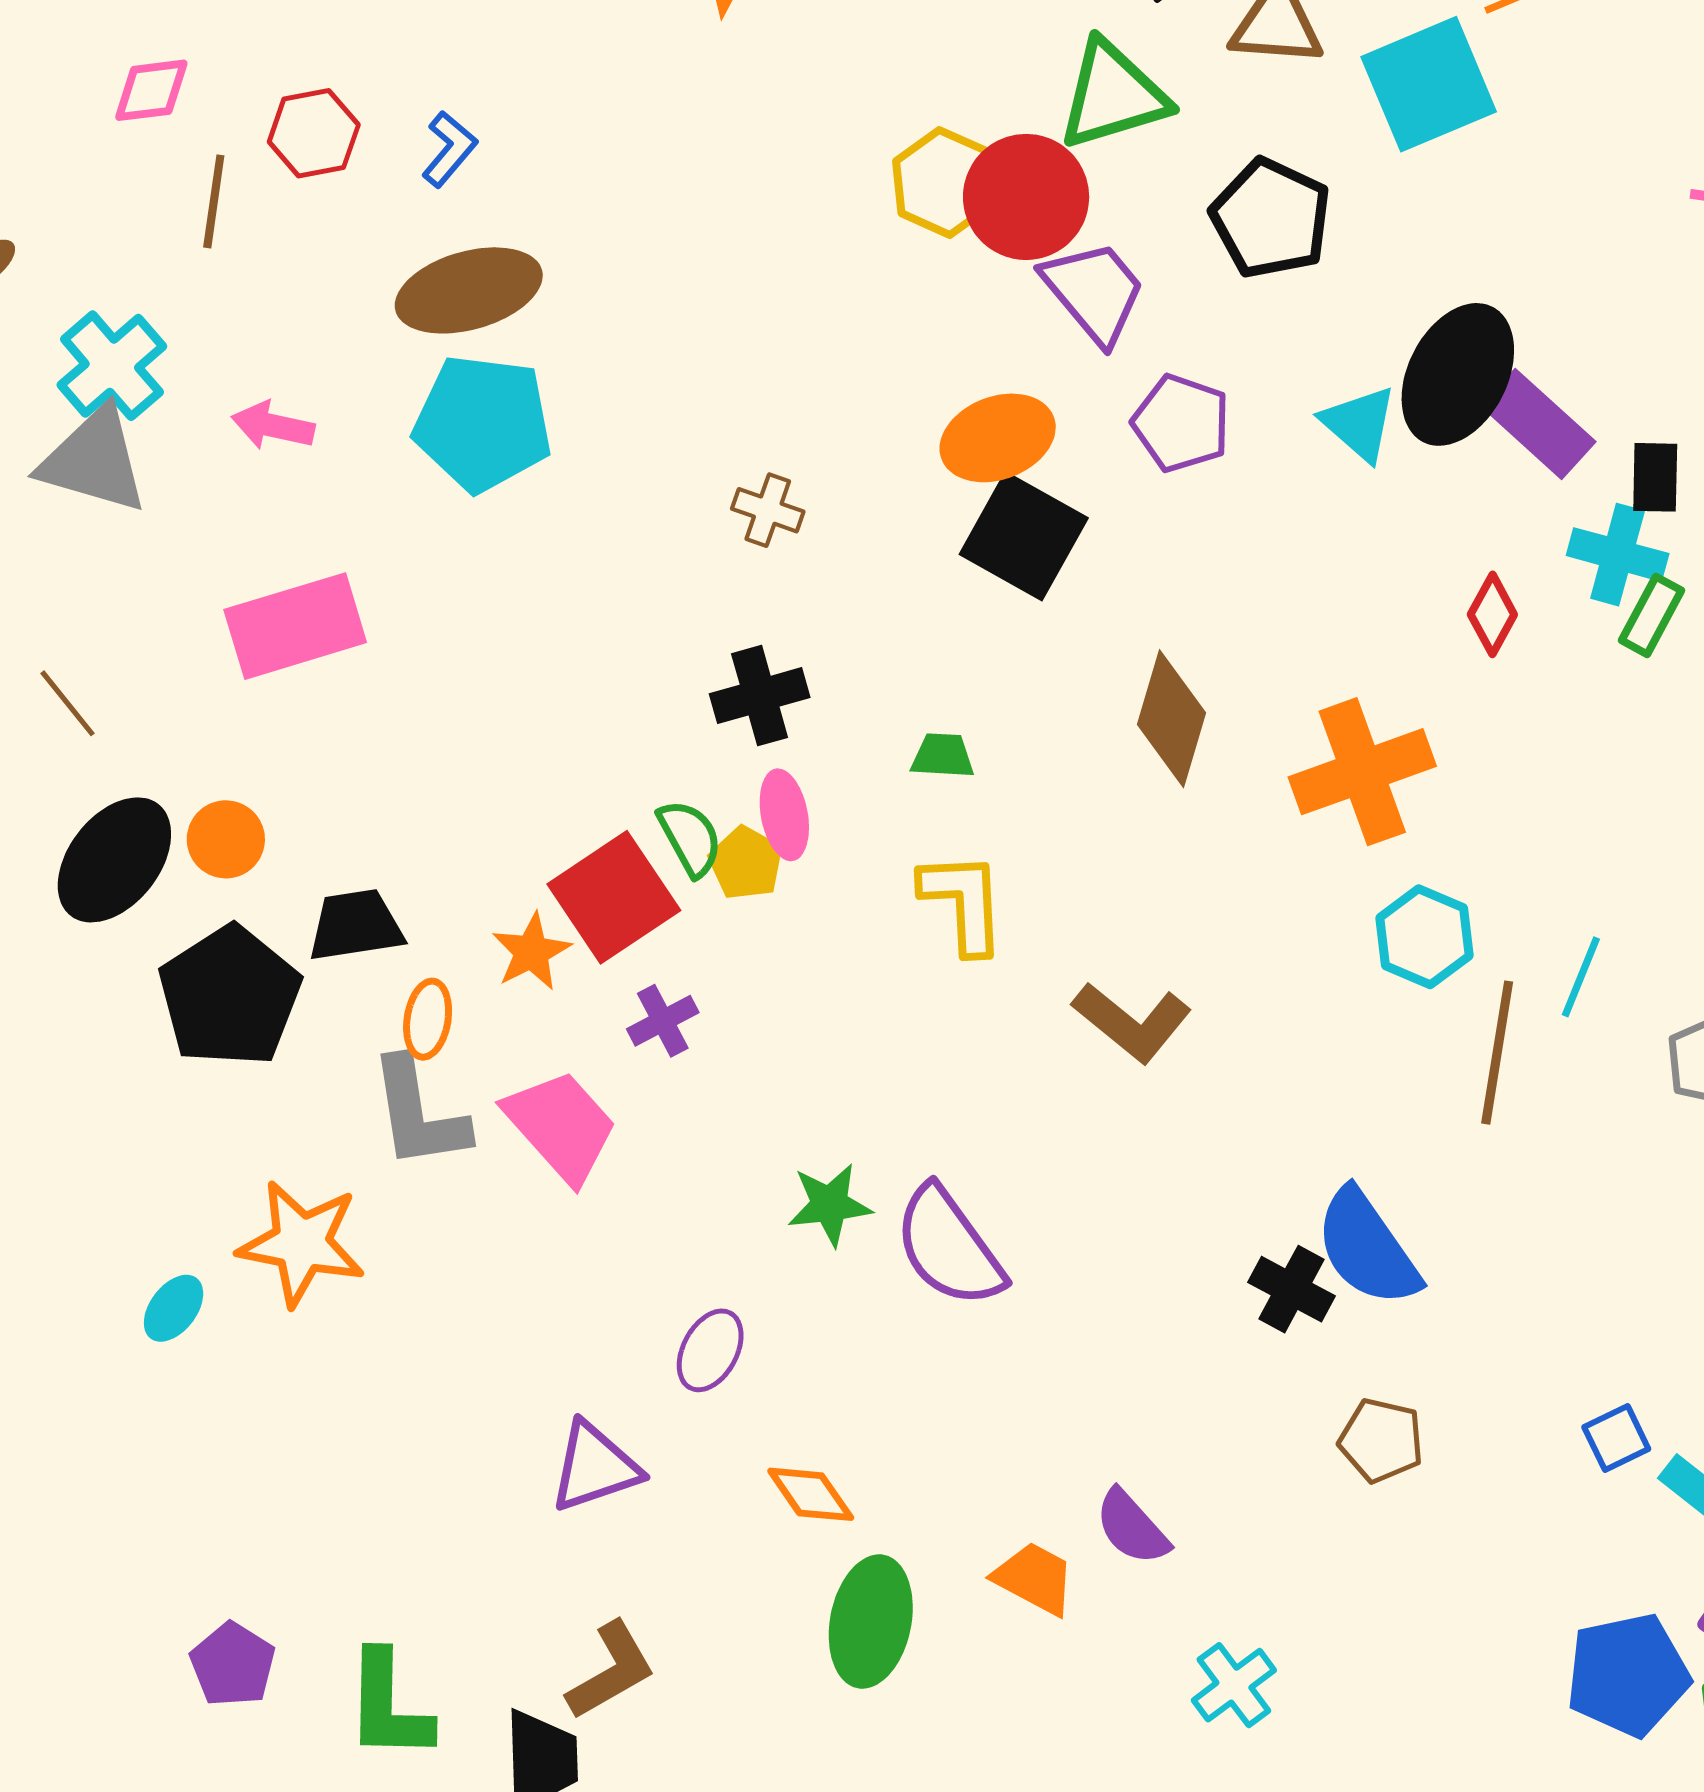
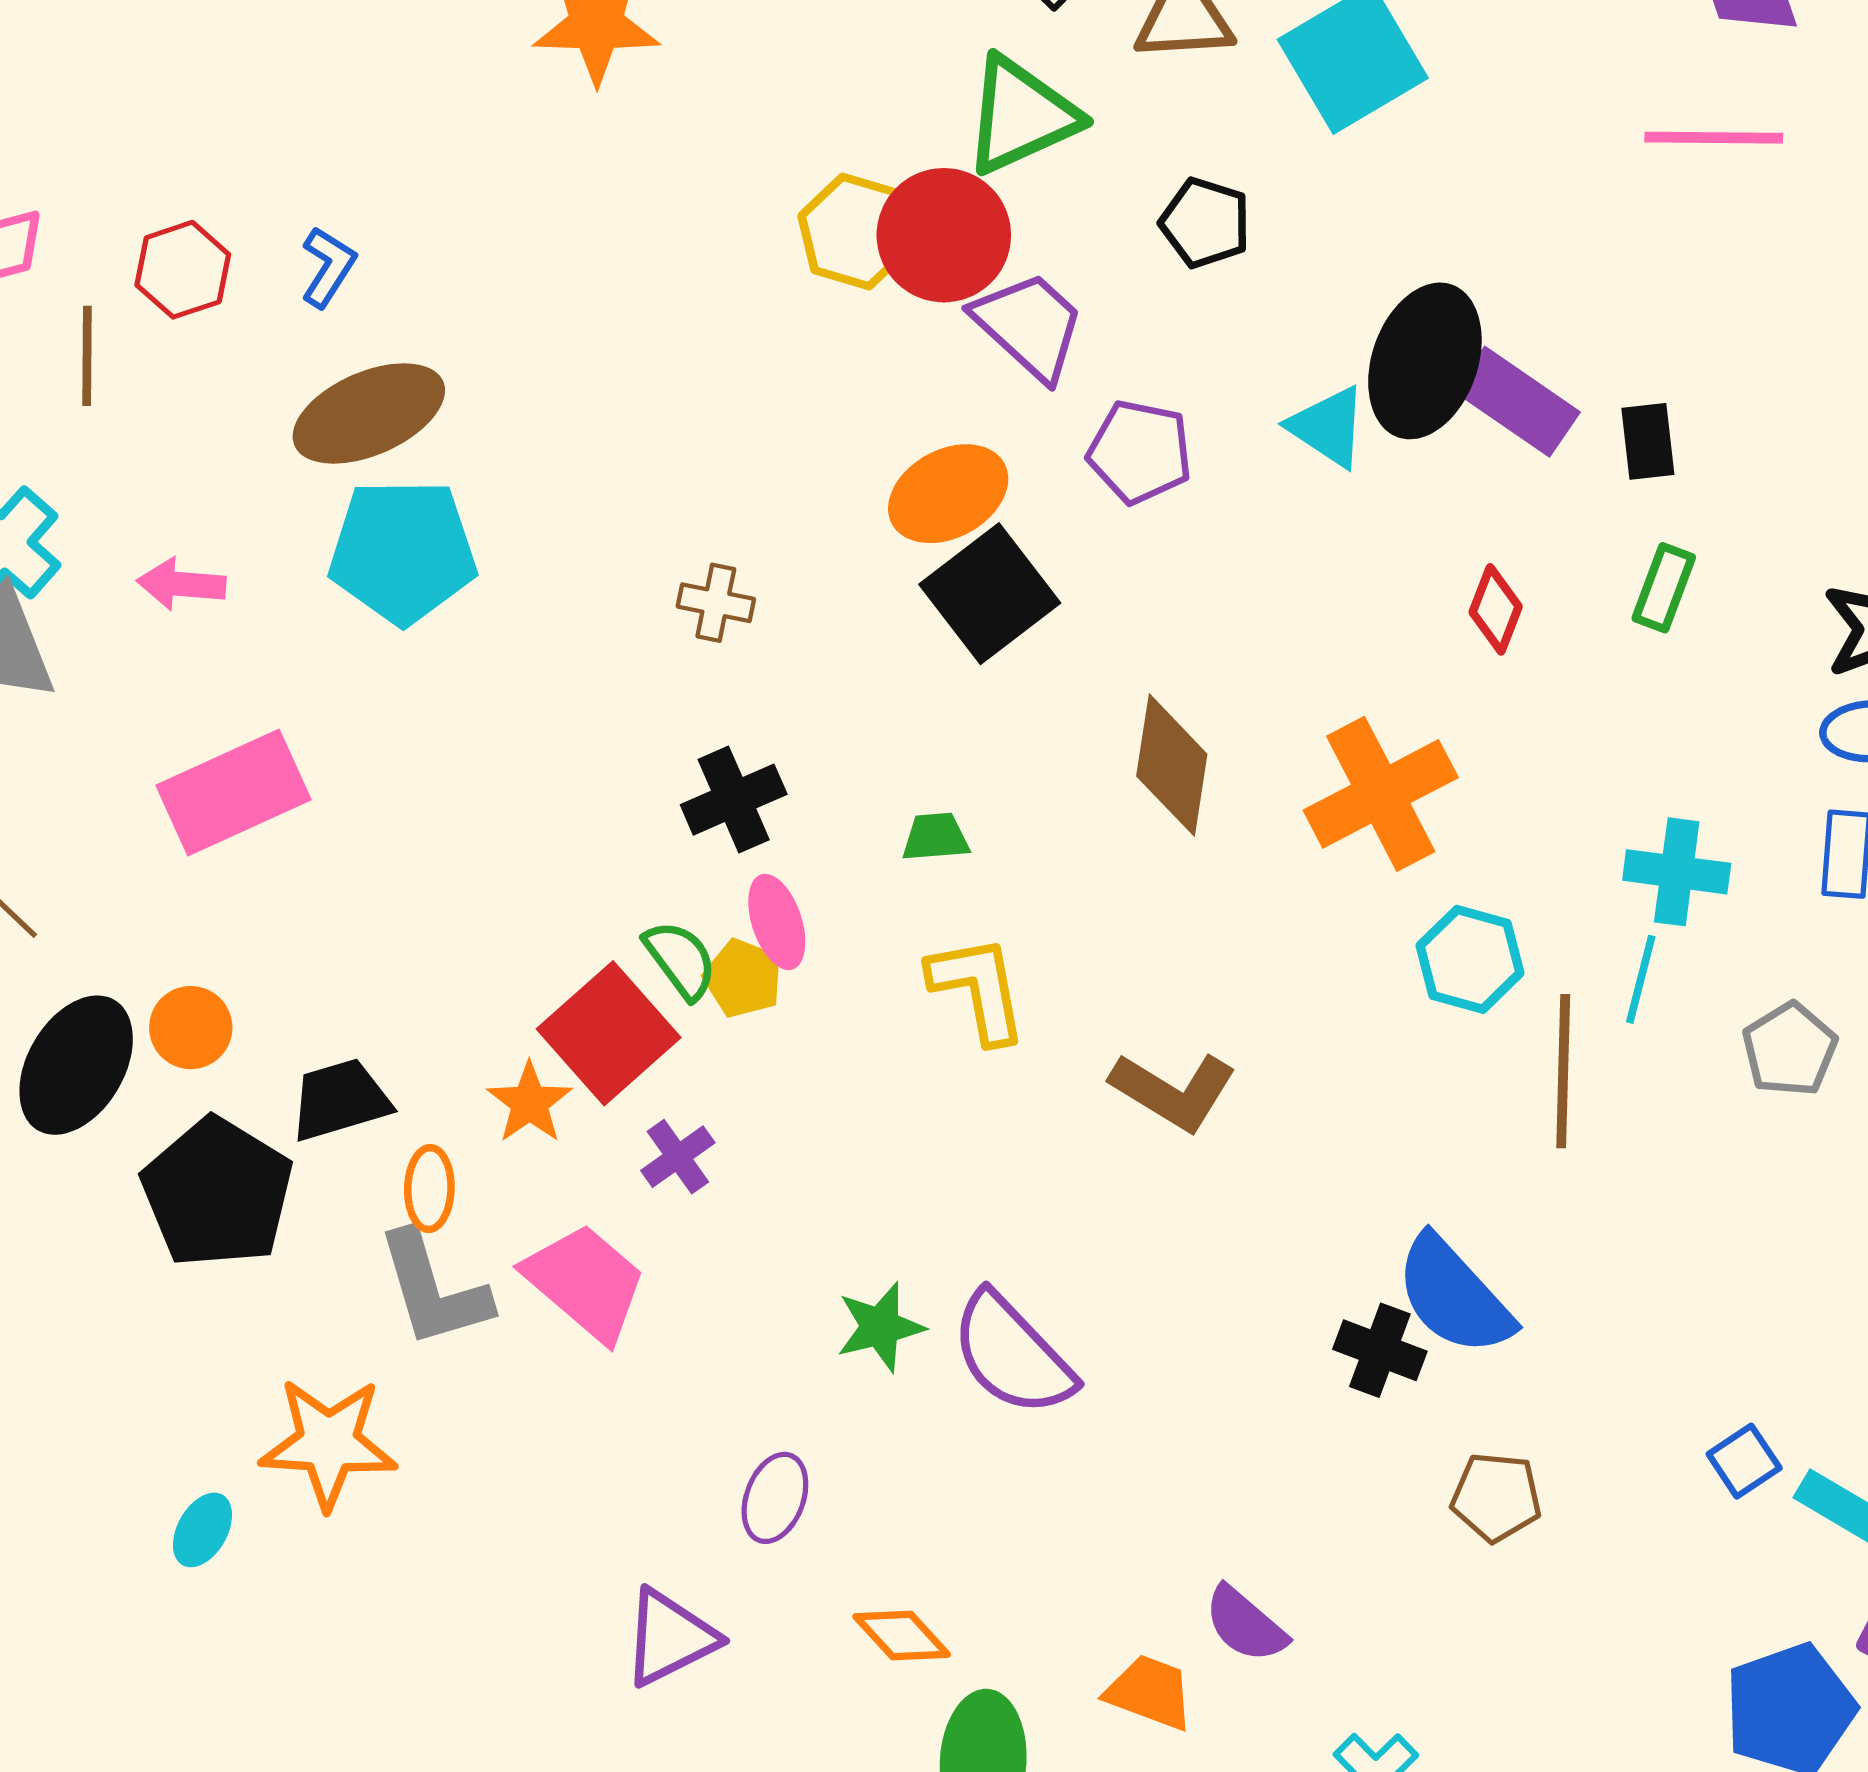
black pentagon: (1271, 218) -> (1205, 223), size x0.7
black square: (1024, 536) -> (990, 594), turned 31
cyan cross: (1618, 555) -> (1677, 872), moved

